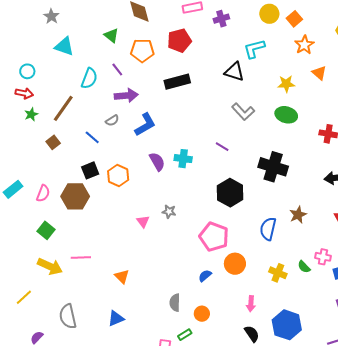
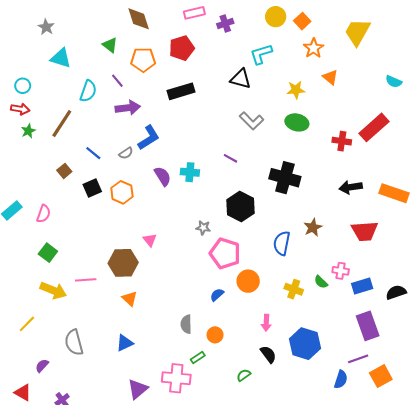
gray semicircle: (112, 120) -> (126, 153), moved
brown square: (53, 142) -> (64, 171), moved
brown hexagon: (75, 196) -> (123, 263), moved
gray star: (169, 212) -> (203, 228), moved

